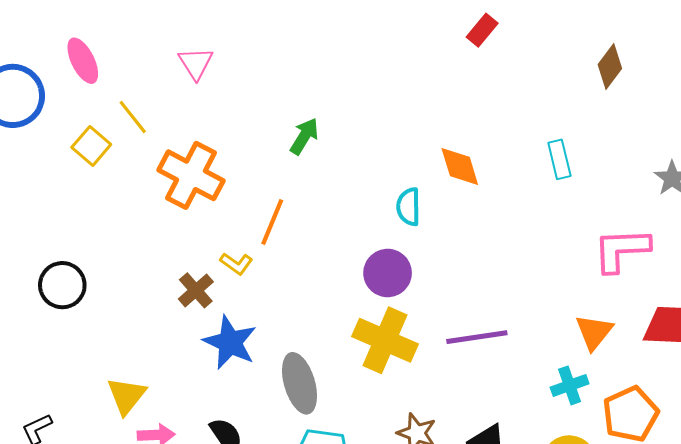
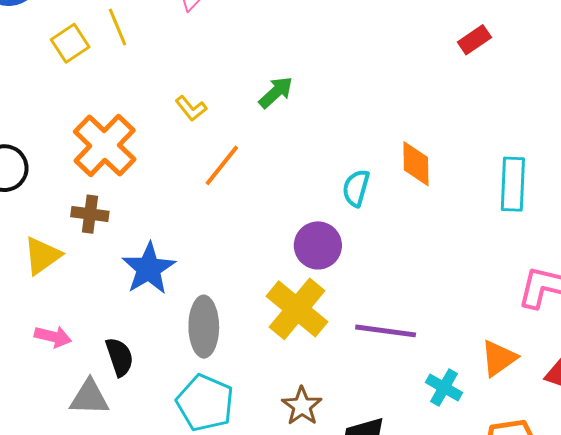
cyan rectangle: (559, 159) -> (513, 184), size x1.4
orange cross: (191, 175) -> (105, 146), moved
yellow L-shape: (236, 264) -> (191, 108), moved
brown cross: (196, 290) -> (90, 214), moved, turned 33
cyan cross: (570, 385) -> (444, 387), moved, turned 33
yellow triangle: (126, 396) -> (42, 256), moved

